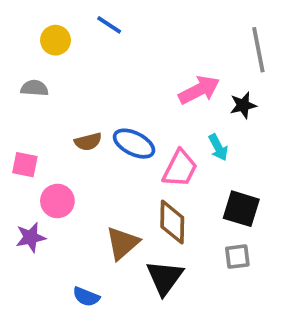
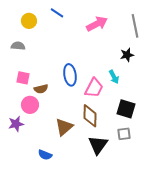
pink arrow: (199, 90) -> (97, 24), moved
brown semicircle: (88, 142) -> (41, 89), moved
blue ellipse: (134, 144) -> (70, 75), turned 55
pink square: (25, 165) -> (23, 78), moved
black triangle: (165, 278) -> (98, 145), moved

